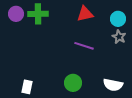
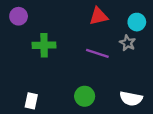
green cross: (38, 14) -> (44, 45), moved
gray star: (119, 37) -> (128, 43), moved

